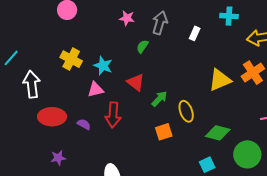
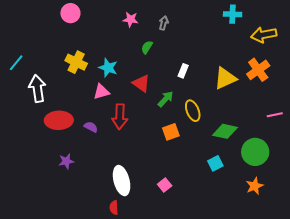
gray arrow: (160, 23) -> (164, 23), size x0.6
white rectangle: (195, 33) -> (183, 71), moved

